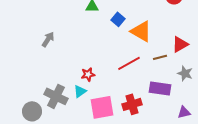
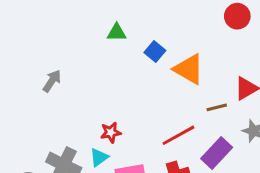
red line: (129, 63) -> (178, 135), moved
purple rectangle: (160, 88) -> (217, 153), turned -55

